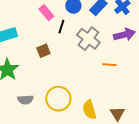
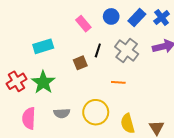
black line: (61, 27) -> (98, 50), moved
orange line: (109, 65) -> (118, 82), moved

